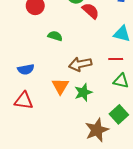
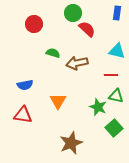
brown arrow: (80, 64) -> (77, 63), moved
green star: (83, 92) -> (98, 107), moved, turned -30
brown star: (97, 130) -> (71, 143), moved

